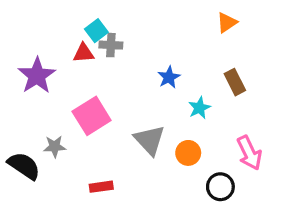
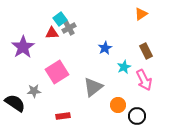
gray cross: (111, 45) -> (69, 28), turned -32
gray triangle: (150, 140) -> (93, 87), turned 35
orange circle: (188, 153) -> (118, 105), moved
pink arrow: (249, 153) -> (144, 80), moved

